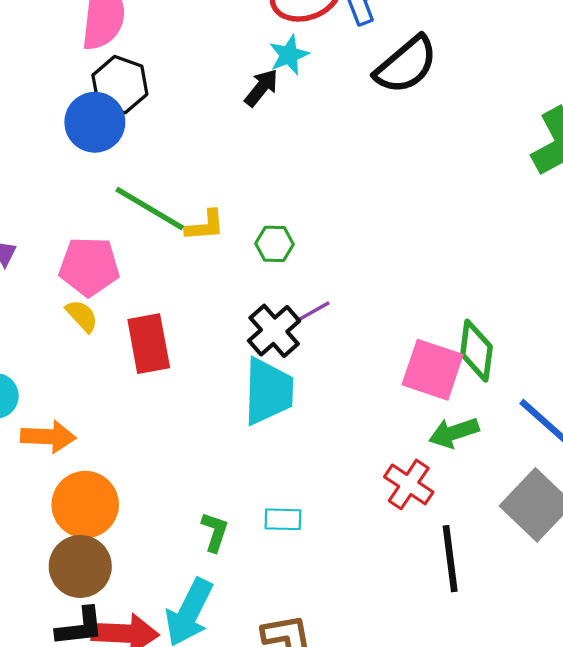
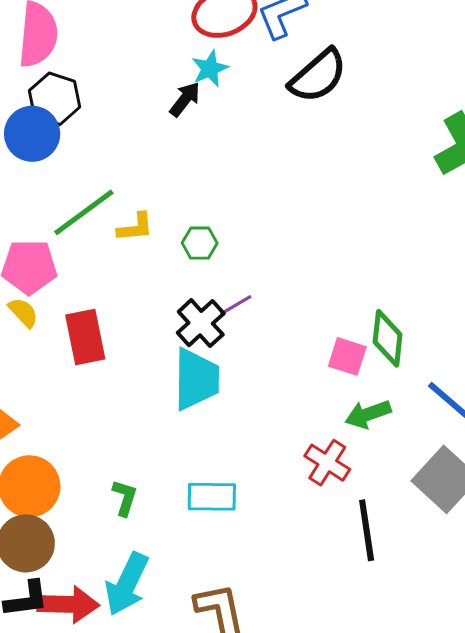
green line: (150, 208) -> (84, 212), turned -66
pink square: (433, 370) -> (347, 356), size x0.7
cyan rectangle: (283, 519) -> (212, 497), size x1.4
green L-shape: (215, 532) -> (125, 498), moved

